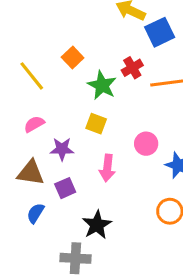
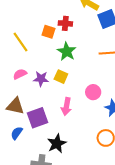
orange square: (73, 58) -> (48, 32), turned -32
red cross: (132, 68) -> (65, 23), moved, turned 32
purple star: (62, 149) -> (41, 79), moved
purple square: (65, 188) -> (37, 118), size x1.5

